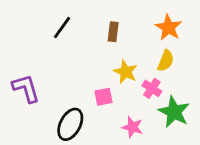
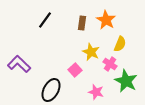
orange star: (168, 28) -> (106, 20), moved
purple L-shape: (26, 88) -> (19, 64), turned -30
pink square: (103, 97) -> (75, 70), turned -32

